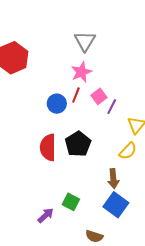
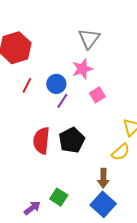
red line: (76, 95) -> (27, 85), moved
blue circle: (57, 104) -> (56, 84), moved
purple line: (112, 107) -> (62, 101), moved

